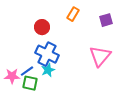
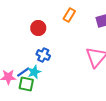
blue cross: (47, 54) -> (43, 55), size x0.6
cyan star: (48, 70) -> (34, 72), moved

